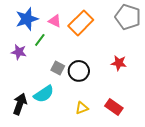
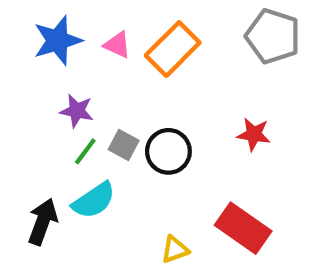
green line: (40, 40) -> (85, 151), moved
purple star: (19, 52) -> (77, 111), moved
red rectangle: (114, 107) -> (243, 228), size x1.4
yellow triangle: (82, 108) -> (175, 249), moved

